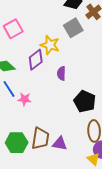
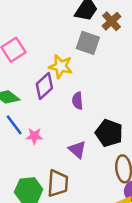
gray square: (73, 28) -> (88, 43), turned -36
purple triangle: (60, 144) -> (77, 150), moved, turned 35

